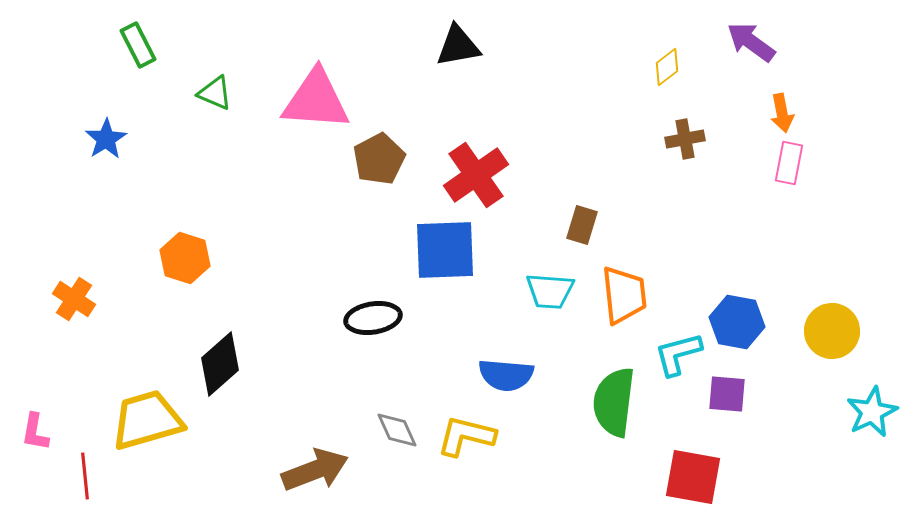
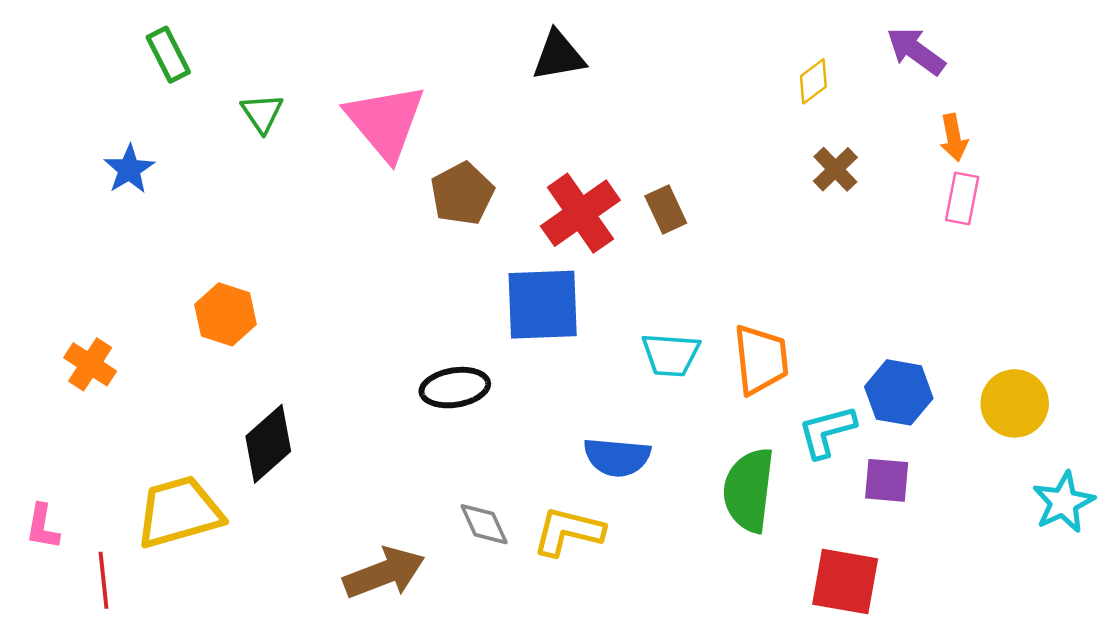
green triangle: (215, 93) -> (262, 113), turned 33
pink triangle: (316, 100) -> (385, 122), turned 46
brown cross: (685, 139) -> (835, 169), turned -33
brown rectangle: (582, 225) -> (666, 209), moved, turned -42

